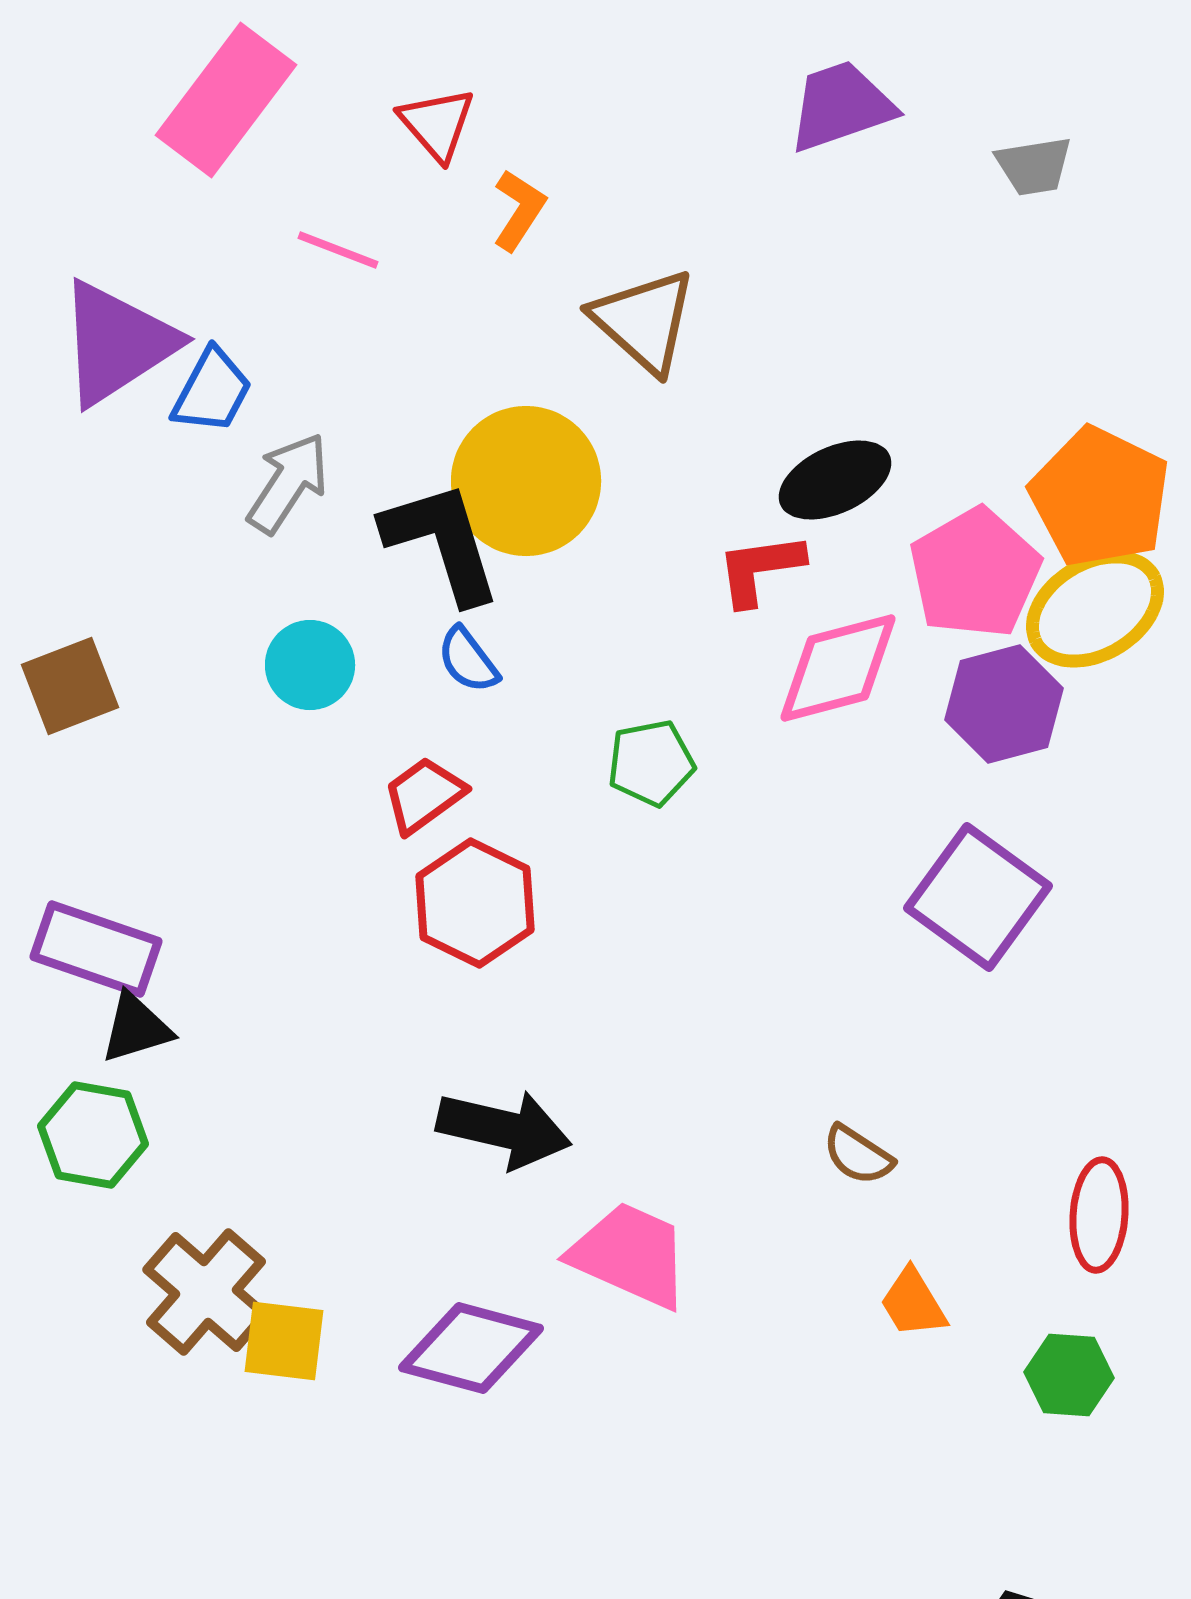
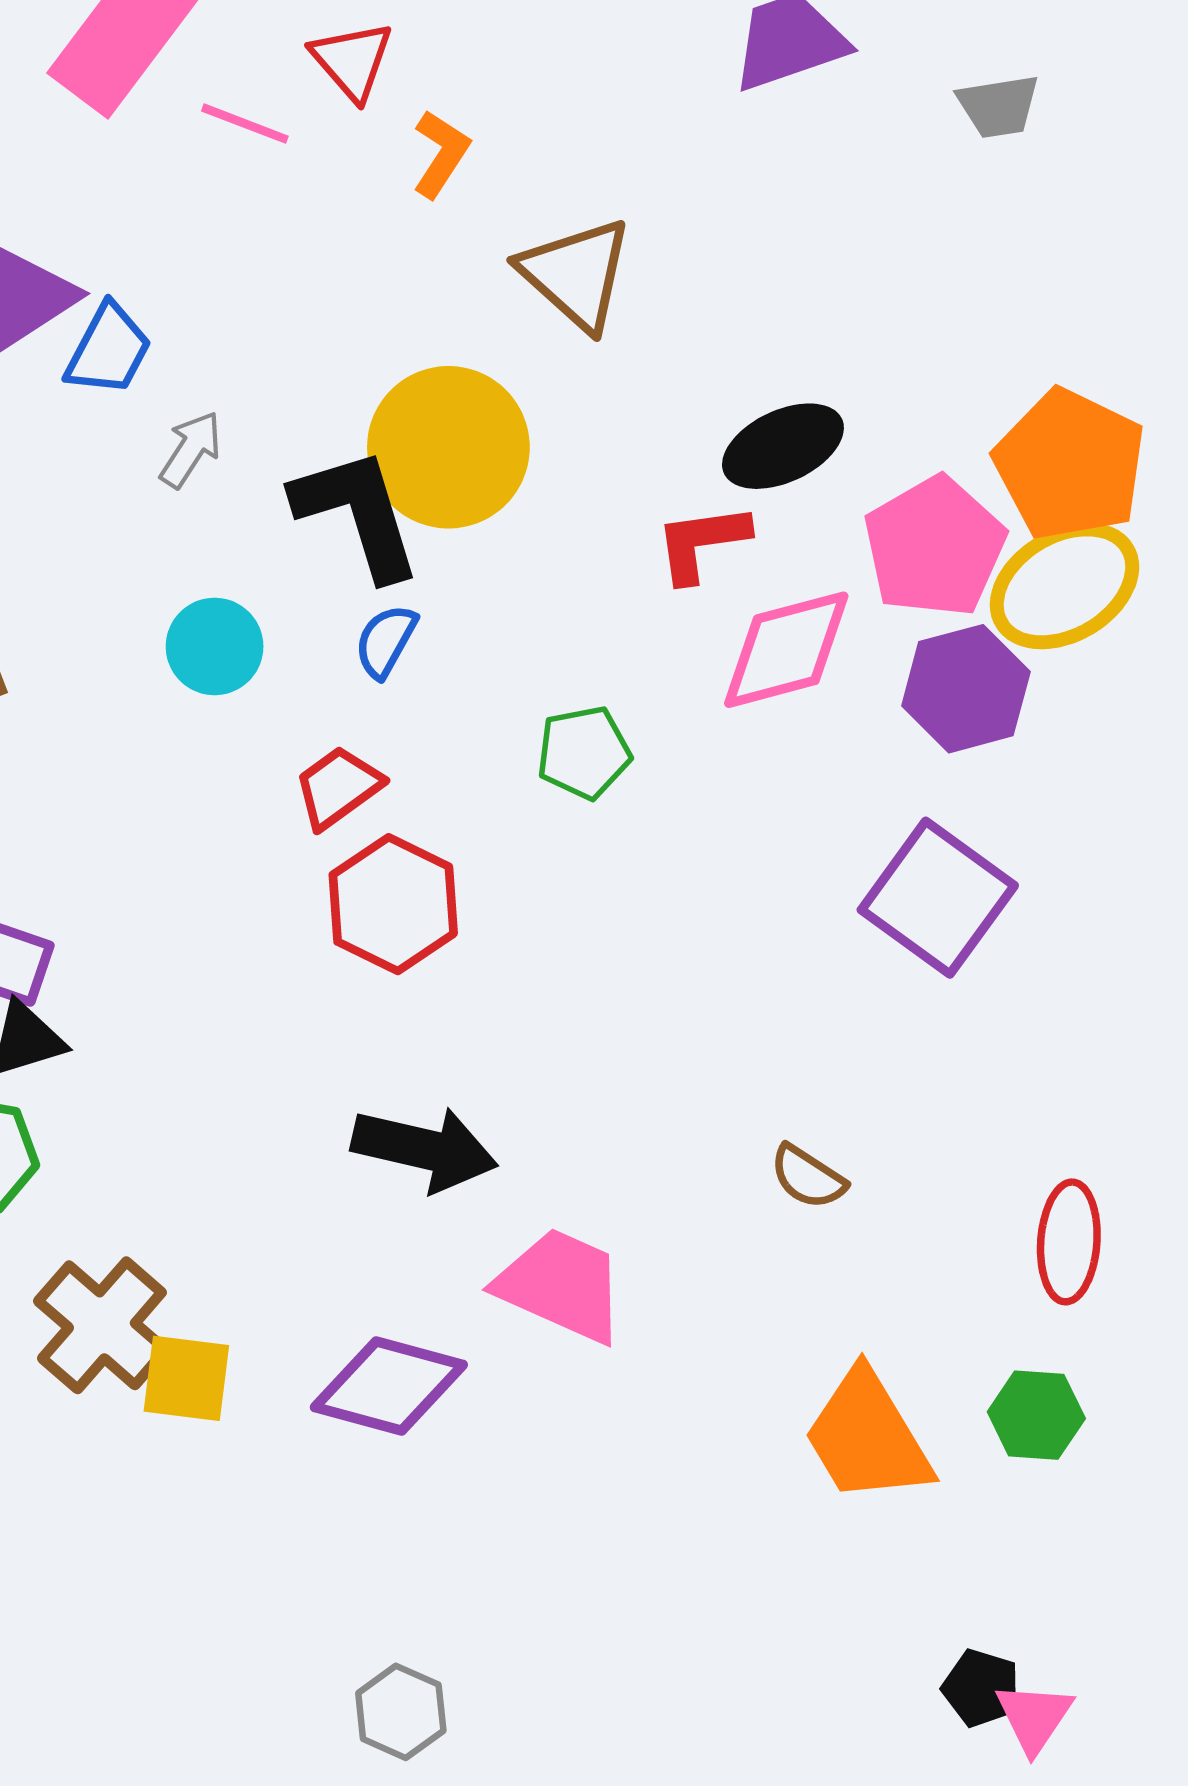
pink line: (338, 250) -> (245, 124), moved
gray arrow: (288, 483) -> (191, 449), size x0.7
blue semicircle: (468, 660) -> (386, 641), turned 66
orange trapezoid: (913, 1303) -> (867, 1437), moved, size x1.8

